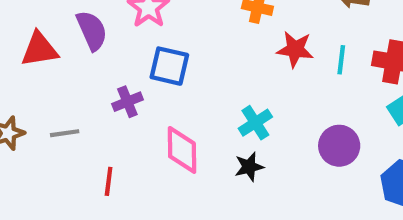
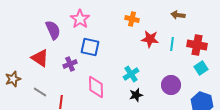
red triangle: (39, 49) -> (40, 58), moved, turned 42
gray line: (65, 133) -> (40, 92), moved, turned 40
black star: (249, 167) -> (136, 95), moved

